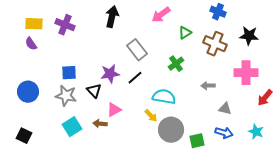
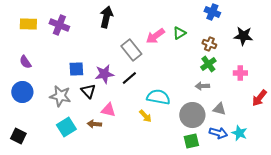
pink arrow: (161, 15) -> (155, 36), moved
purple semicircle: (31, 44) -> (25, 62), moved
brown cross: (215, 44) -> (209, 44), size x0.6
green cross: (176, 64) -> (208, 64), moved
blue square: (69, 73) -> (76, 69), moved
pink cross: (246, 73) -> (240, 73), size x0.6
pink triangle: (114, 110) -> (108, 110), turned 42
gray circle: (171, 130) -> (192, 115), moved
cyan star: (256, 132) -> (239, 133), moved

